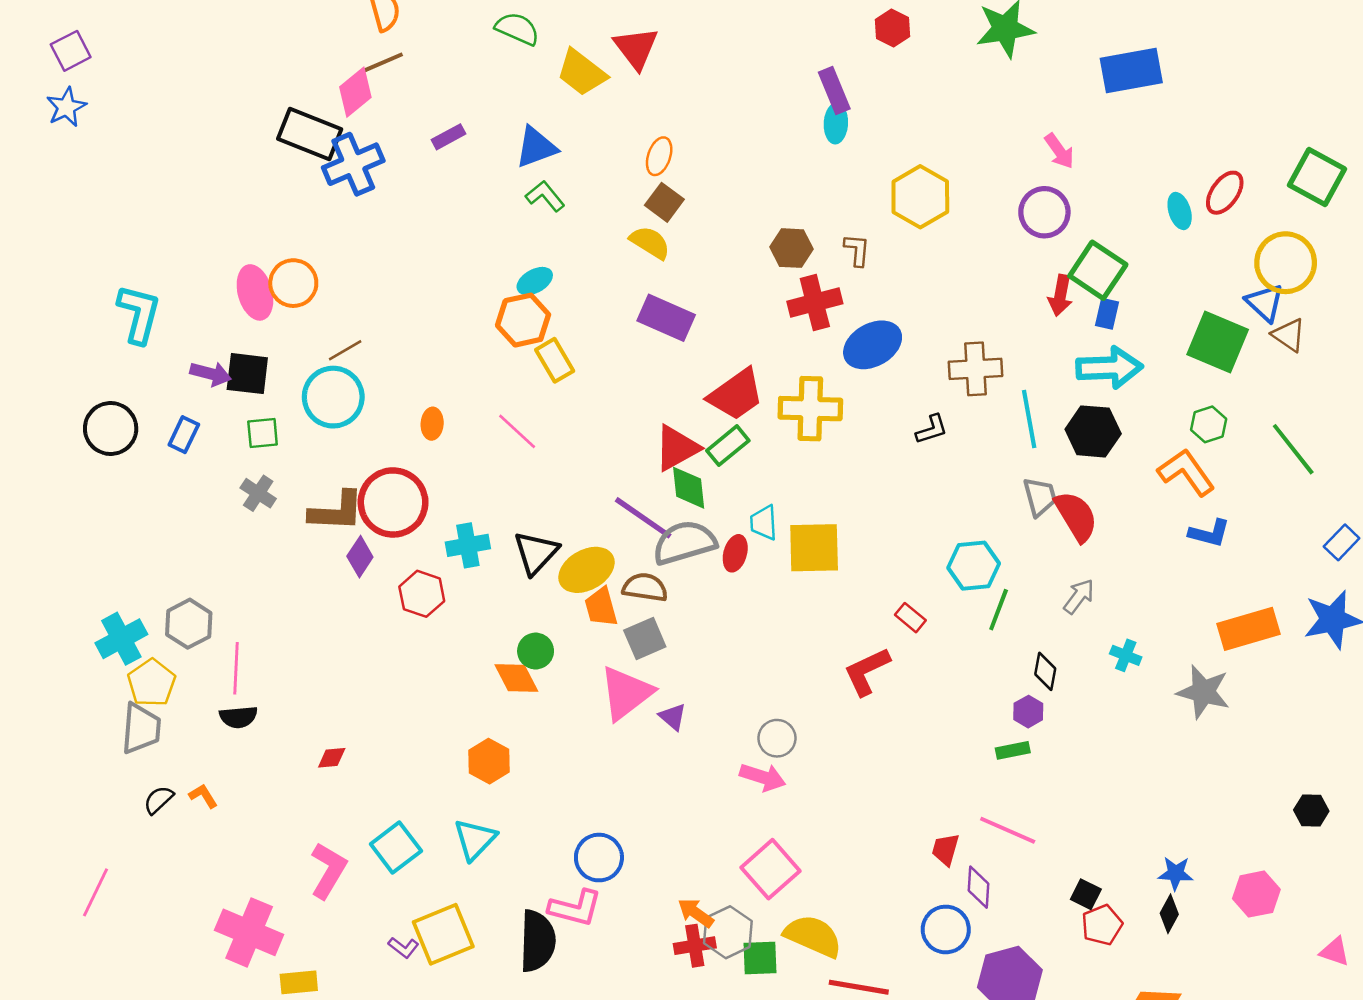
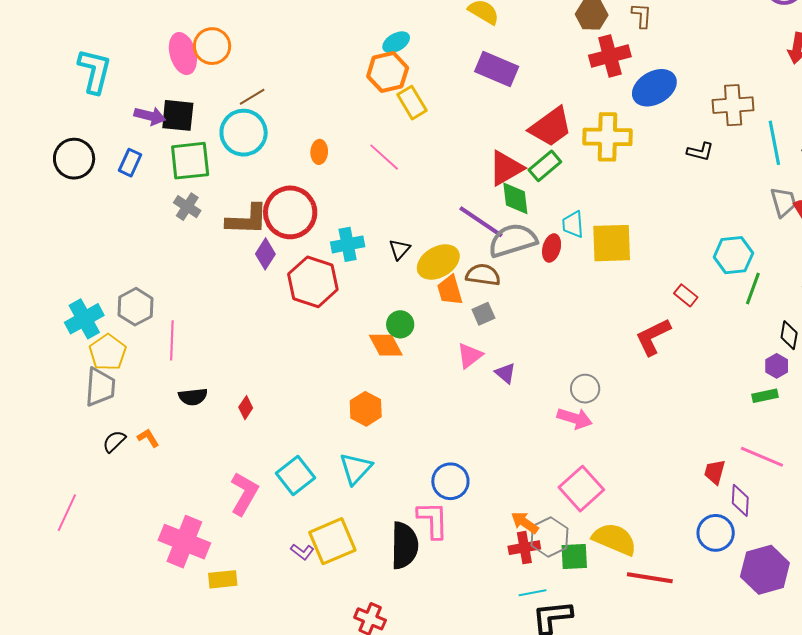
black L-shape: (932, 429) -> (700, 152), turned 32
green square: (263, 433) -> (190, 161), size x1.6
black triangle: (536, 553) -> (400, 249), size x0.6
red hexagon: (422, 594) -> (313, 282), size x1.4
gray square: (645, 639) -> (483, 314), size x0.7
pink triangle: (626, 693) -> (470, 356), size x0.6
black semicircle: (238, 717) -> (193, 397), moved
red diamond: (332, 758) -> (246, 408), turned -50
pink L-shape: (575, 908) -> (433, 520), turned -105

